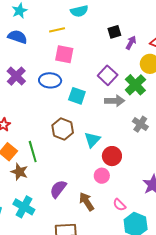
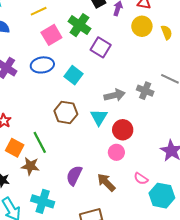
pink square: (64, 54) -> (51, 35), turned -30
green cross: (135, 85) -> (79, 25), moved
cyan square: (77, 96) -> (73, 75), turned 30
gray arrow: (115, 101) -> (115, 95), moved

